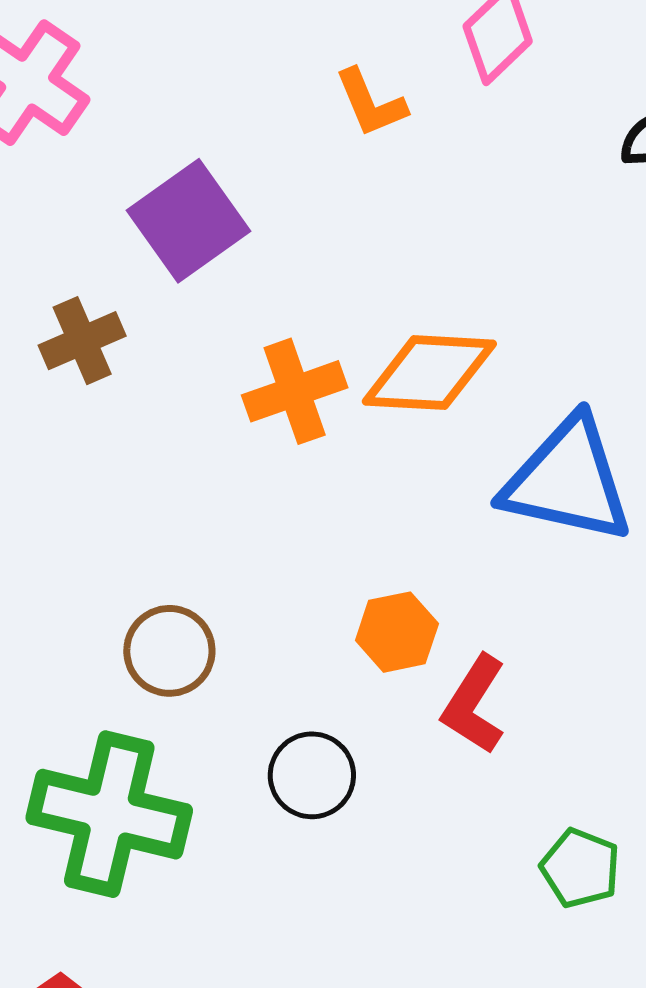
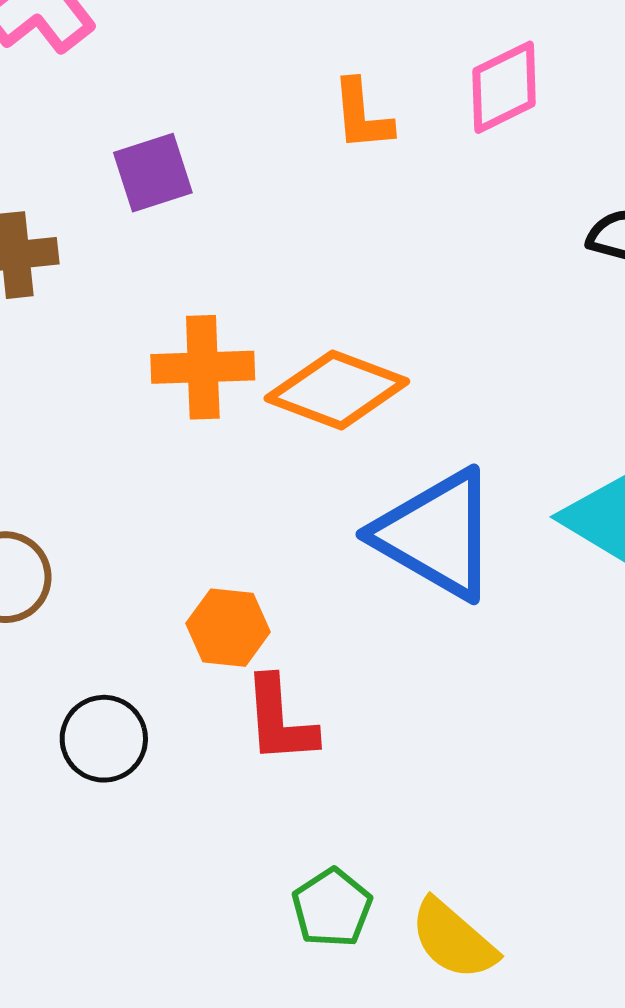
purple square: (188, 221) -> (153, 173), size x0.7
red L-shape: (474, 705) -> (280, 720), turned -54

